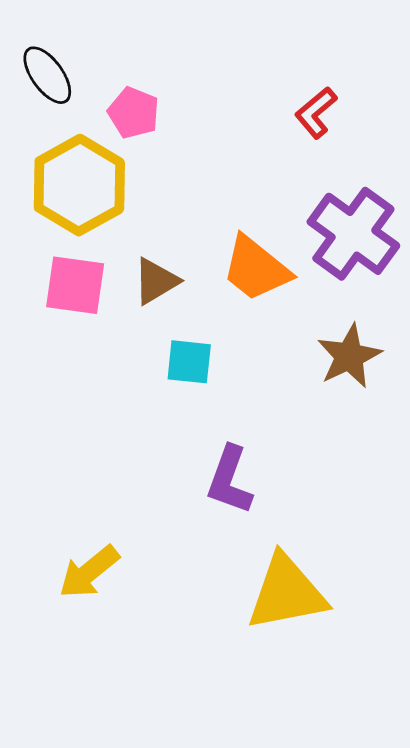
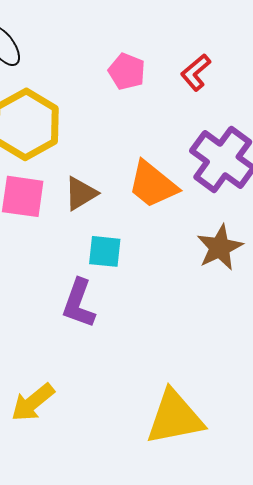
pink pentagon: (134, 113) -> (127, 71), moved
purple L-shape: (230, 480) -> (79, 303), moved

